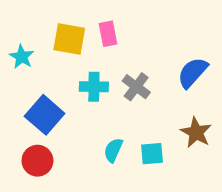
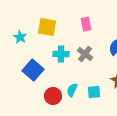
pink rectangle: (108, 34) -> (86, 24), moved
red circle: (37, 161) -> (53, 96), moved

